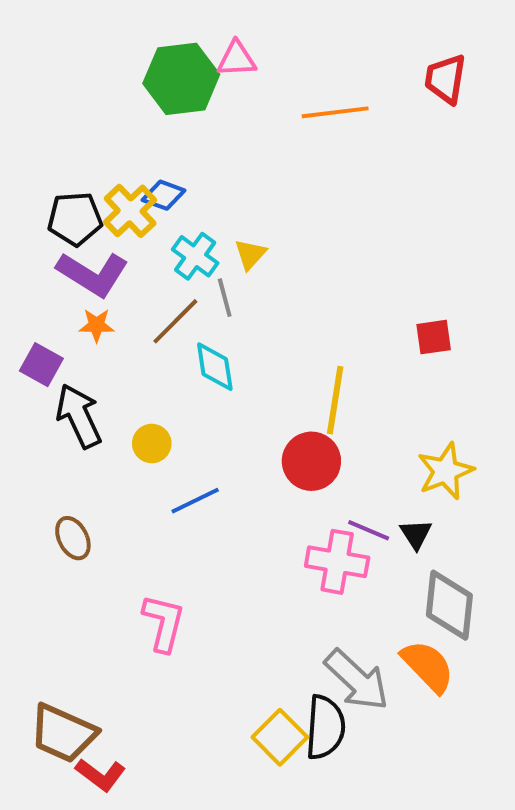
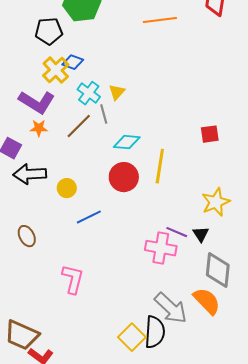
black pentagon: (75, 219) -> (49, 31), moved
cyan diamond: (215, 367) -> (127, 142), moved, turned -76
black arrow: (79, 416) -> (30, 174), turned -68
red circle: (311, 461) -> (124, 177), moved

